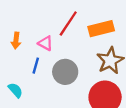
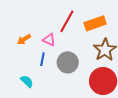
orange arrow: (16, 41) -> (24, 39), turned 56

